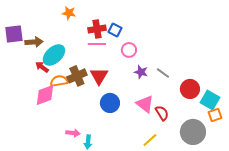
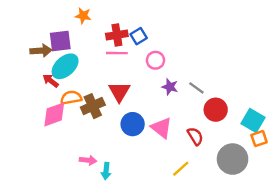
blue square: (115, 30) -> (139, 36), turned 32
purple square: (14, 34) -> (60, 41), moved
brown cross: (77, 76) -> (93, 106), moved
red circle: (190, 89) -> (216, 110), moved
pink triangle: (145, 104) -> (161, 128), moved

